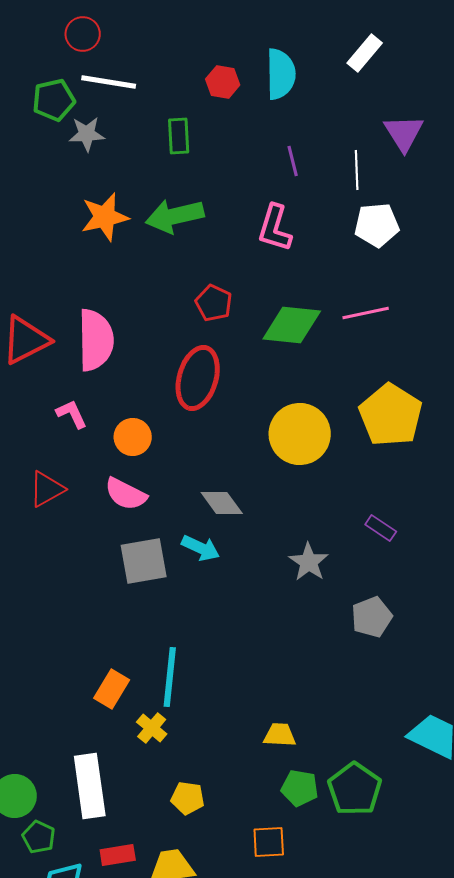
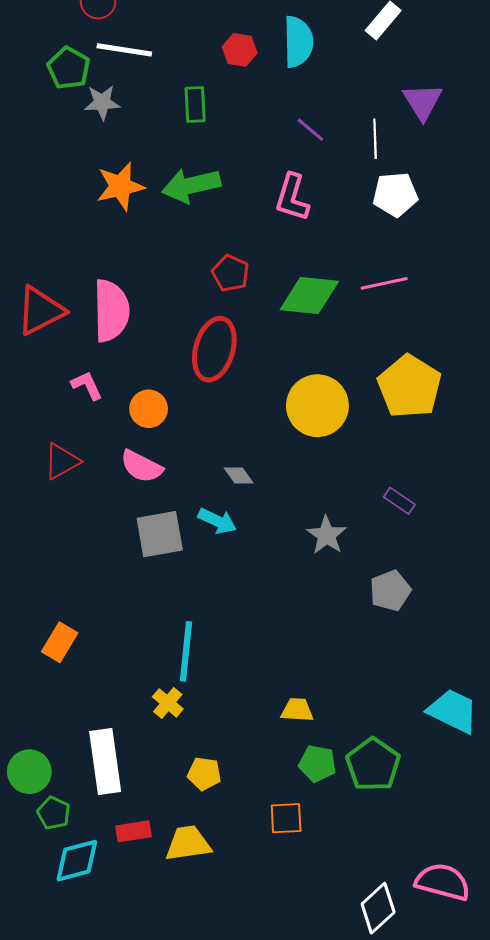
green pentagon: (54, 100) -> (69, 68), turned -30
purple line: (293, 161) -> (310, 130), turned -36
gray diamond: (222, 503) -> (239, 475), size x0.7
orange rectangle: (112, 689) -> (60, 642), moved

